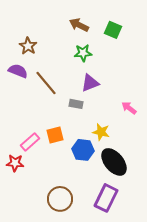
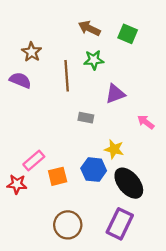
brown line: (46, 83) -> (67, 76), moved, turned 36
purple triangle: (90, 83) -> (115, 94), moved
orange square: (55, 135) -> (58, 176), moved

